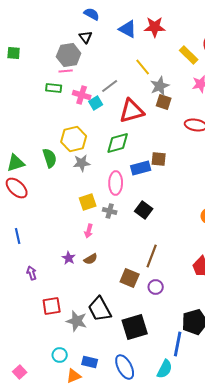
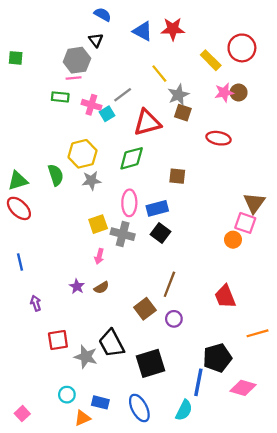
blue rectangle: (141, 168) -> (157, 208), moved
gray cross: (110, 211) -> (123, 234), size x1.5
brown square: (130, 278) -> (145, 309), turned 30

